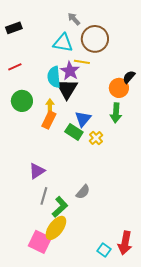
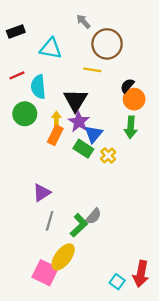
cyan triangle: (63, 43) -> (51, 48), moved
purple star: (70, 71) -> (79, 122), moved
cyan semicircle: (54, 77) -> (38, 87), moved
black semicircle: (129, 77) -> (127, 86), moved
green L-shape: (60, 207) -> (79, 225), moved

